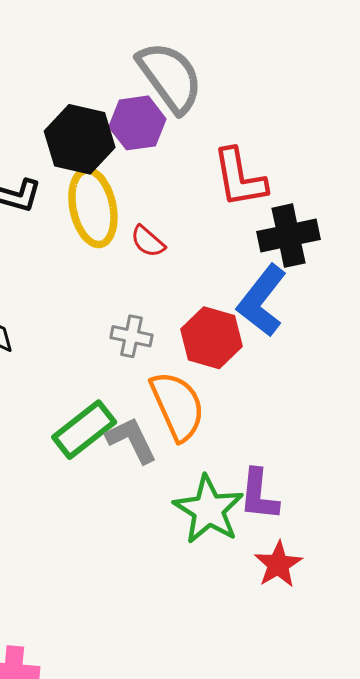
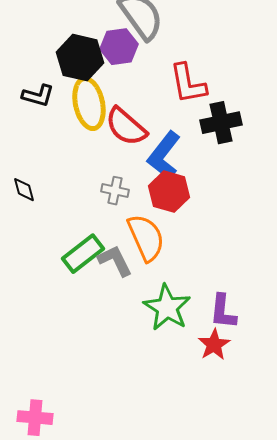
red semicircle: (148, 241) -> (126, 127), size x1.8
blue L-shape: (262, 301) -> (164, 156), moved
purple L-shape: (259, 495) -> (223, 312), moved

